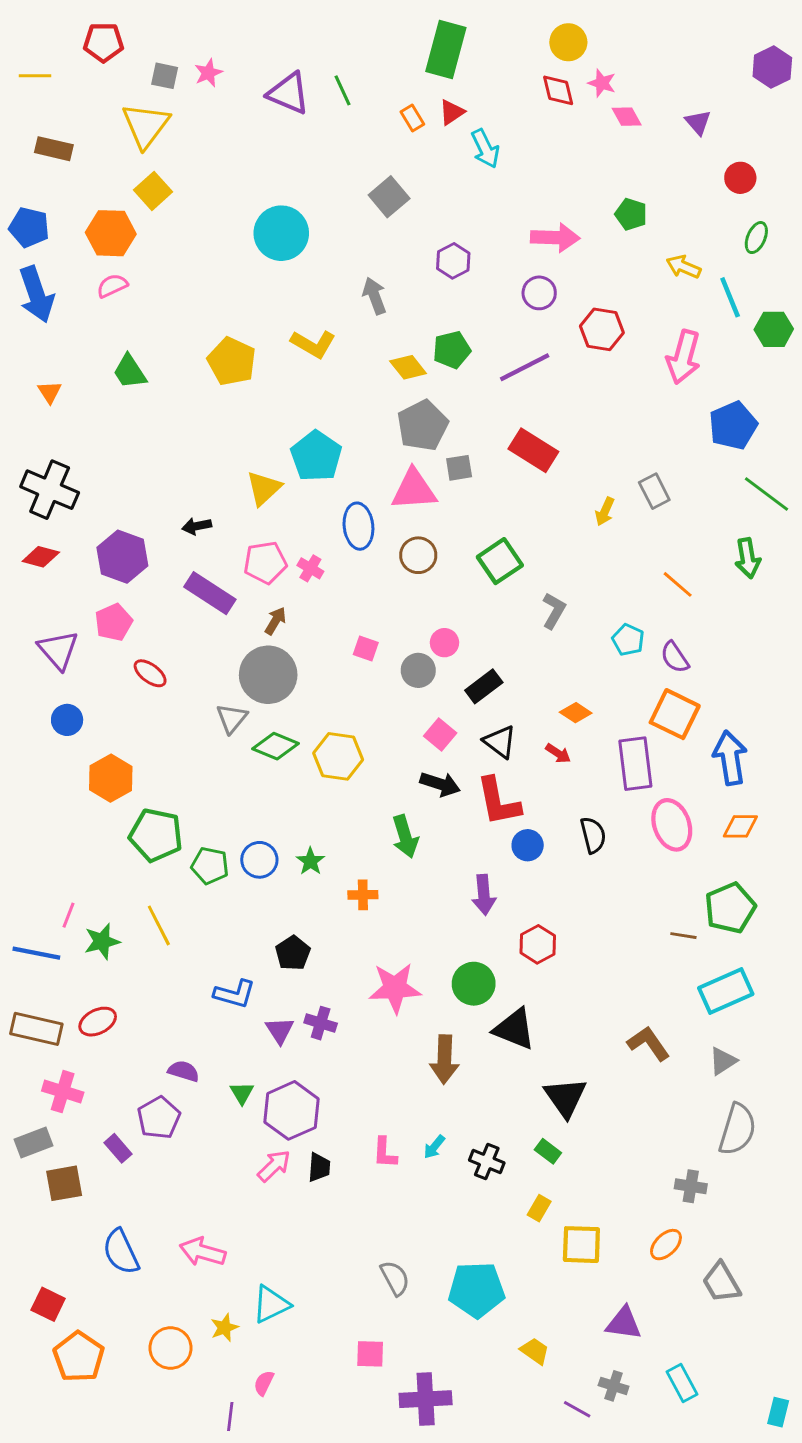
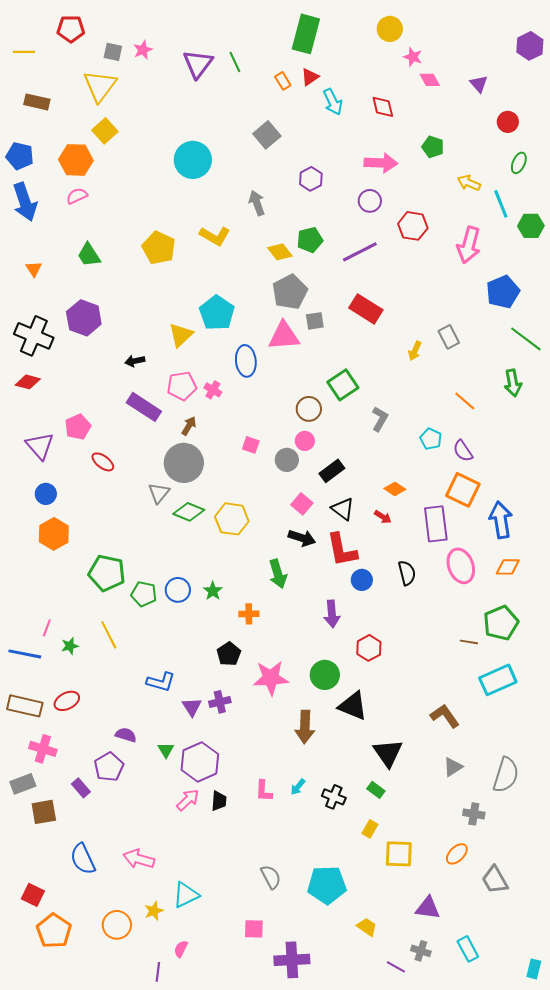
red diamond: (558, 90) -> (383, 107), moved
purple triangle: (289, 93) -> (198, 64), turned 44
brown circle: (418, 555) -> (309, 409), moved
purple hexagon: (122, 557) -> (84, 318), moved
orange hexagon: (111, 778) -> (54, 534), moved
green star: (102, 941) -> (70, 646), size x0.7
black pentagon: (293, 953) -> (229, 654), moved
purple cross: (321, 1023) -> (220, 702), turned -30
gray triangle: (723, 1061) -> (453, 767), moved

